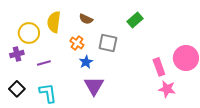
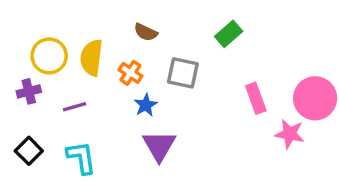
yellow semicircle: (54, 22) -> (91, 58), moved
pink rectangle: (159, 67) -> (256, 98), moved
pink star: (167, 89) -> (290, 134), moved

